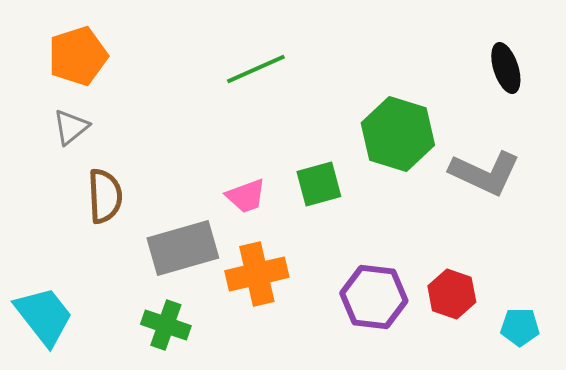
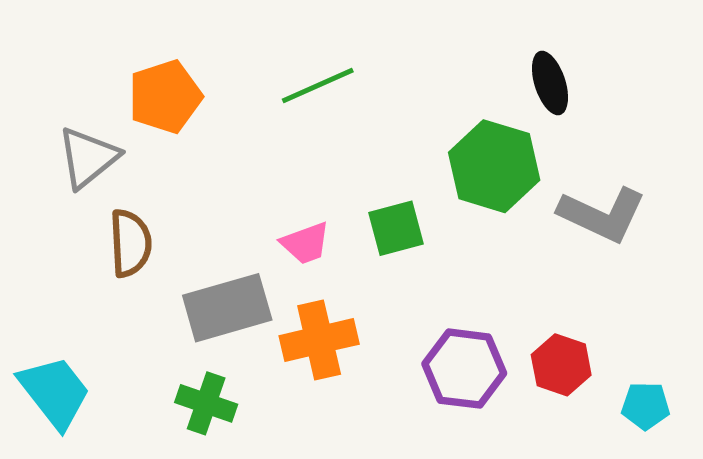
orange pentagon: (78, 56) -> (165, 97), moved
black ellipse: (506, 68) -> (550, 83), moved
gray triangle: (71, 127) -> (88, 157), size x1.4

